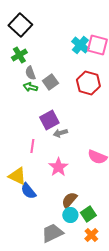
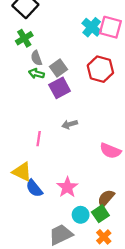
purple square: (49, 120) -> (60, 88), moved
pink star: (58, 167) -> (67, 187), moved
brown semicircle: (69, 200) -> (106, 198), moved

